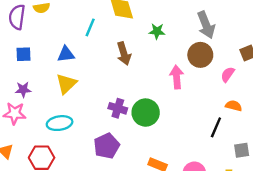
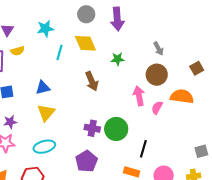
gray arrow: (206, 25) -> (159, 49), size x0.6
cyan line: (90, 27) -> (60, 52), moved
pink semicircle: (228, 74) -> (157, 108), moved
orange semicircle: (234, 106) -> (182, 96), moved, size x1.6
black line: (216, 127) -> (143, 149), moved

